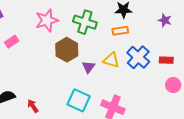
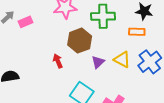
green cross: (85, 22) -> (103, 16), turned -30
red arrow: (33, 106) -> (58, 61), moved

